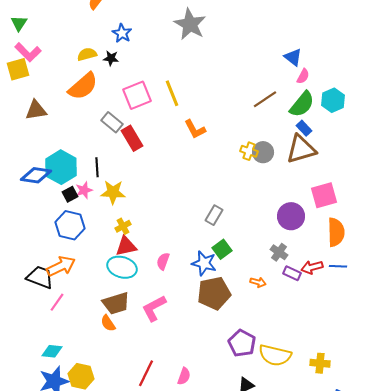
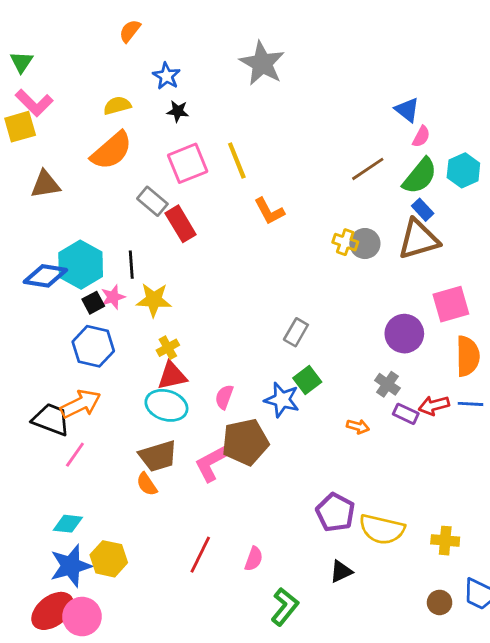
black star: (111, 58) -> (178, 111), moved
brown pentagon: (214, 293) -> (245, 442), moved

